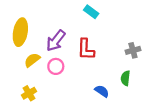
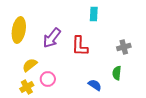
cyan rectangle: (91, 12) -> (94, 14), moved, turned 56
yellow semicircle: (32, 60) -> (30, 65), moved
pink circle: (56, 66) -> (48, 79), moved

